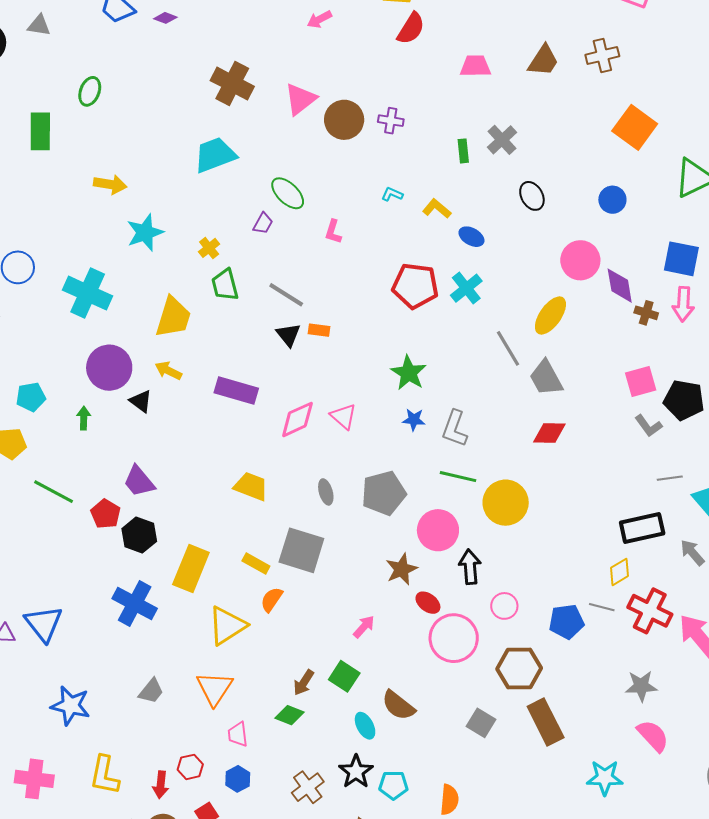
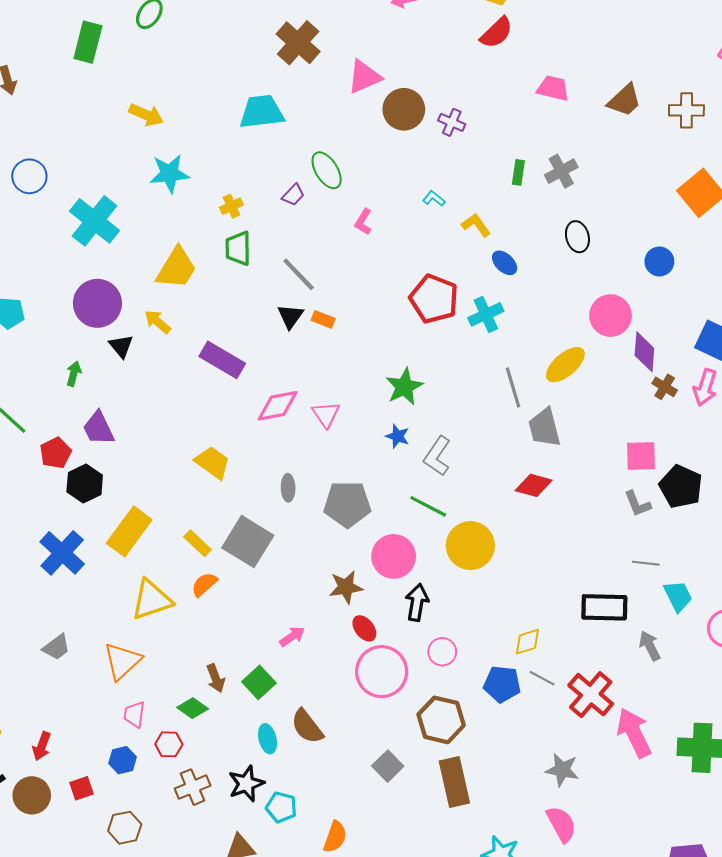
green arrow: (84, 418) -> (74, 374), moved
yellow diamond: (620, 572) -> (527, 642), moved
brown arrow: (304, 683) -> (216, 678), turned -68
red hexagon: (190, 767) -> (169, 744), moved

